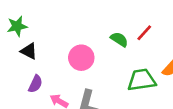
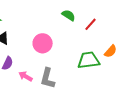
green semicircle: (119, 39) -> (69, 15), moved

